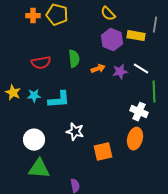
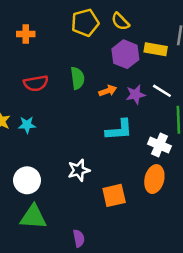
yellow pentagon: (57, 15) -> (85, 23), moved, turned -30
orange cross: (33, 16) -> (26, 34), moved
cyan L-shape: (59, 100) -> (119, 130), moved
white star: (75, 132) -> (79, 170), turned -30

